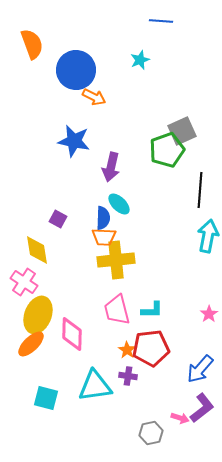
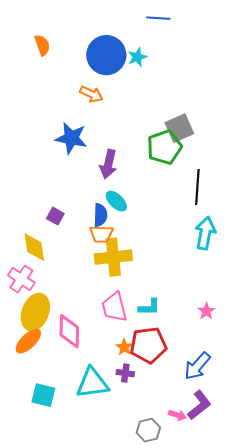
orange semicircle: (32, 44) -> (42, 45), moved, size x0.7
blue circle: (76, 70) -> (106, 55), moved

